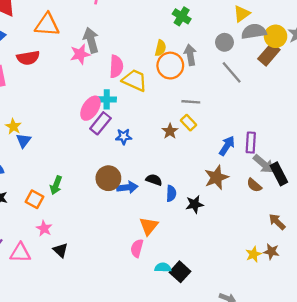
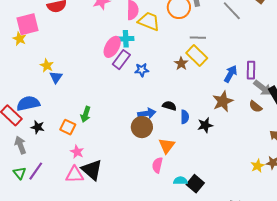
yellow rectangle: (188, 123) -> (197, 56), size x1.5
brown circle: (108, 178) -> (142, 127), moved
black triangle: (60, 250) -> (92, 170), size x1.6
pink triangle: (20, 253) -> (75, 175), moved

